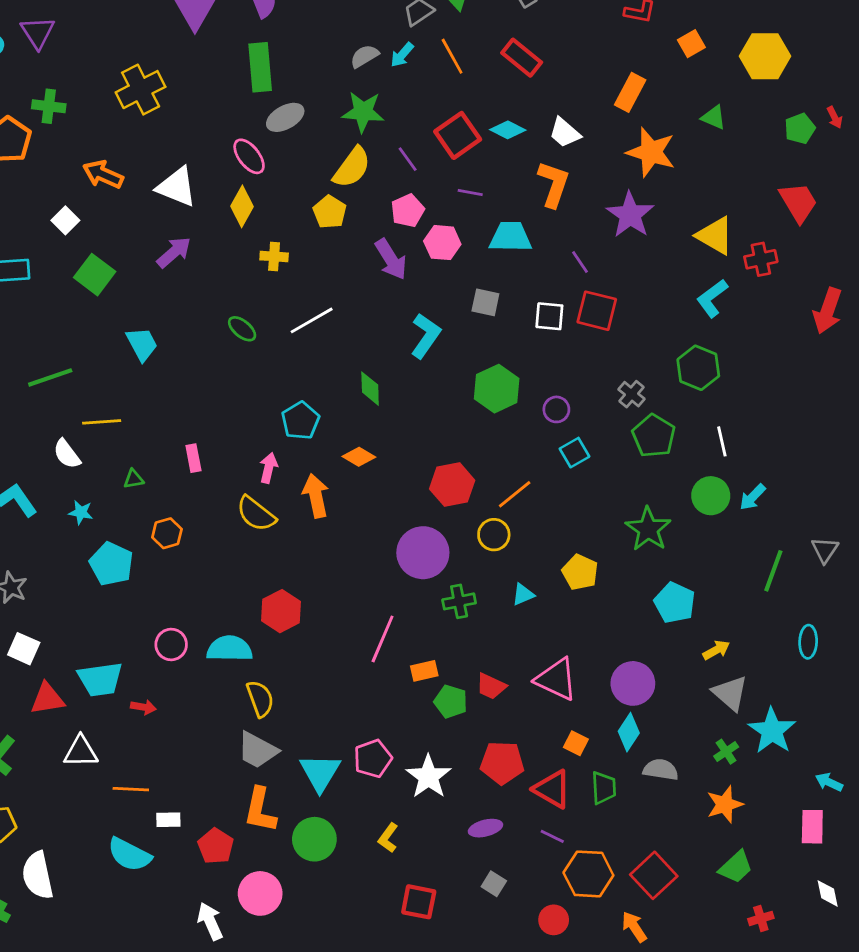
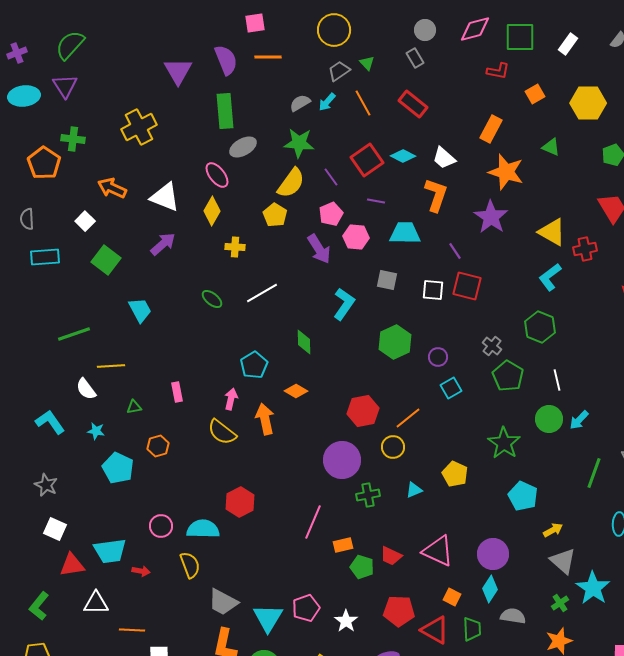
yellow semicircle: (260, 699) -> (190, 565), moved
white star: (428, 777) -> (346, 621), size x0.7

